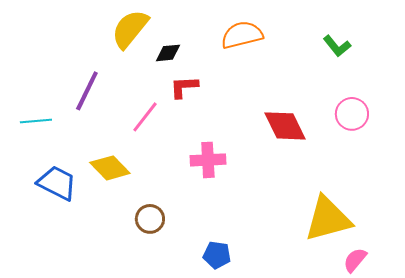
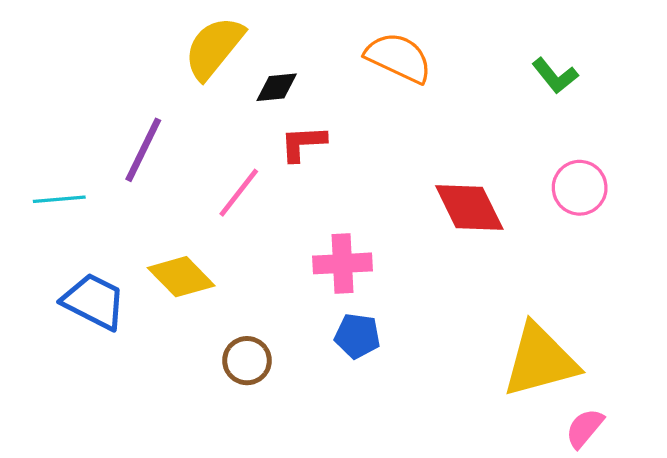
orange semicircle: (242, 35) -> (398, 58), turned 39
blue pentagon: (217, 255) -> (357, 336), moved

